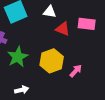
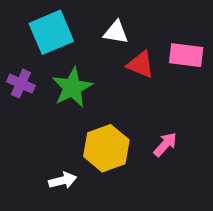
green star: (18, 57) -> (72, 87), moved
yellow hexagon: (52, 61) -> (106, 148), moved

